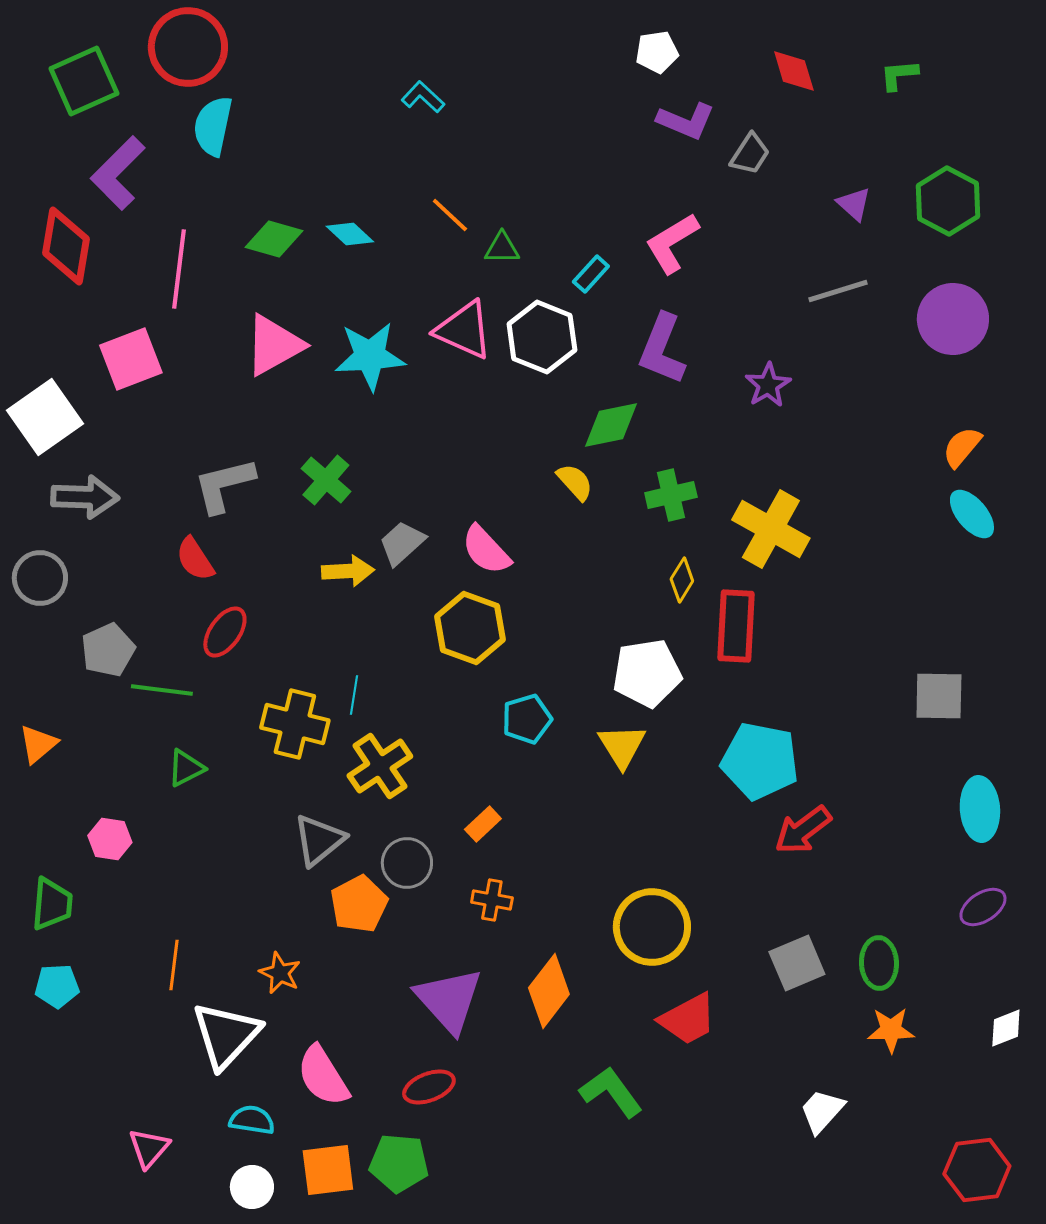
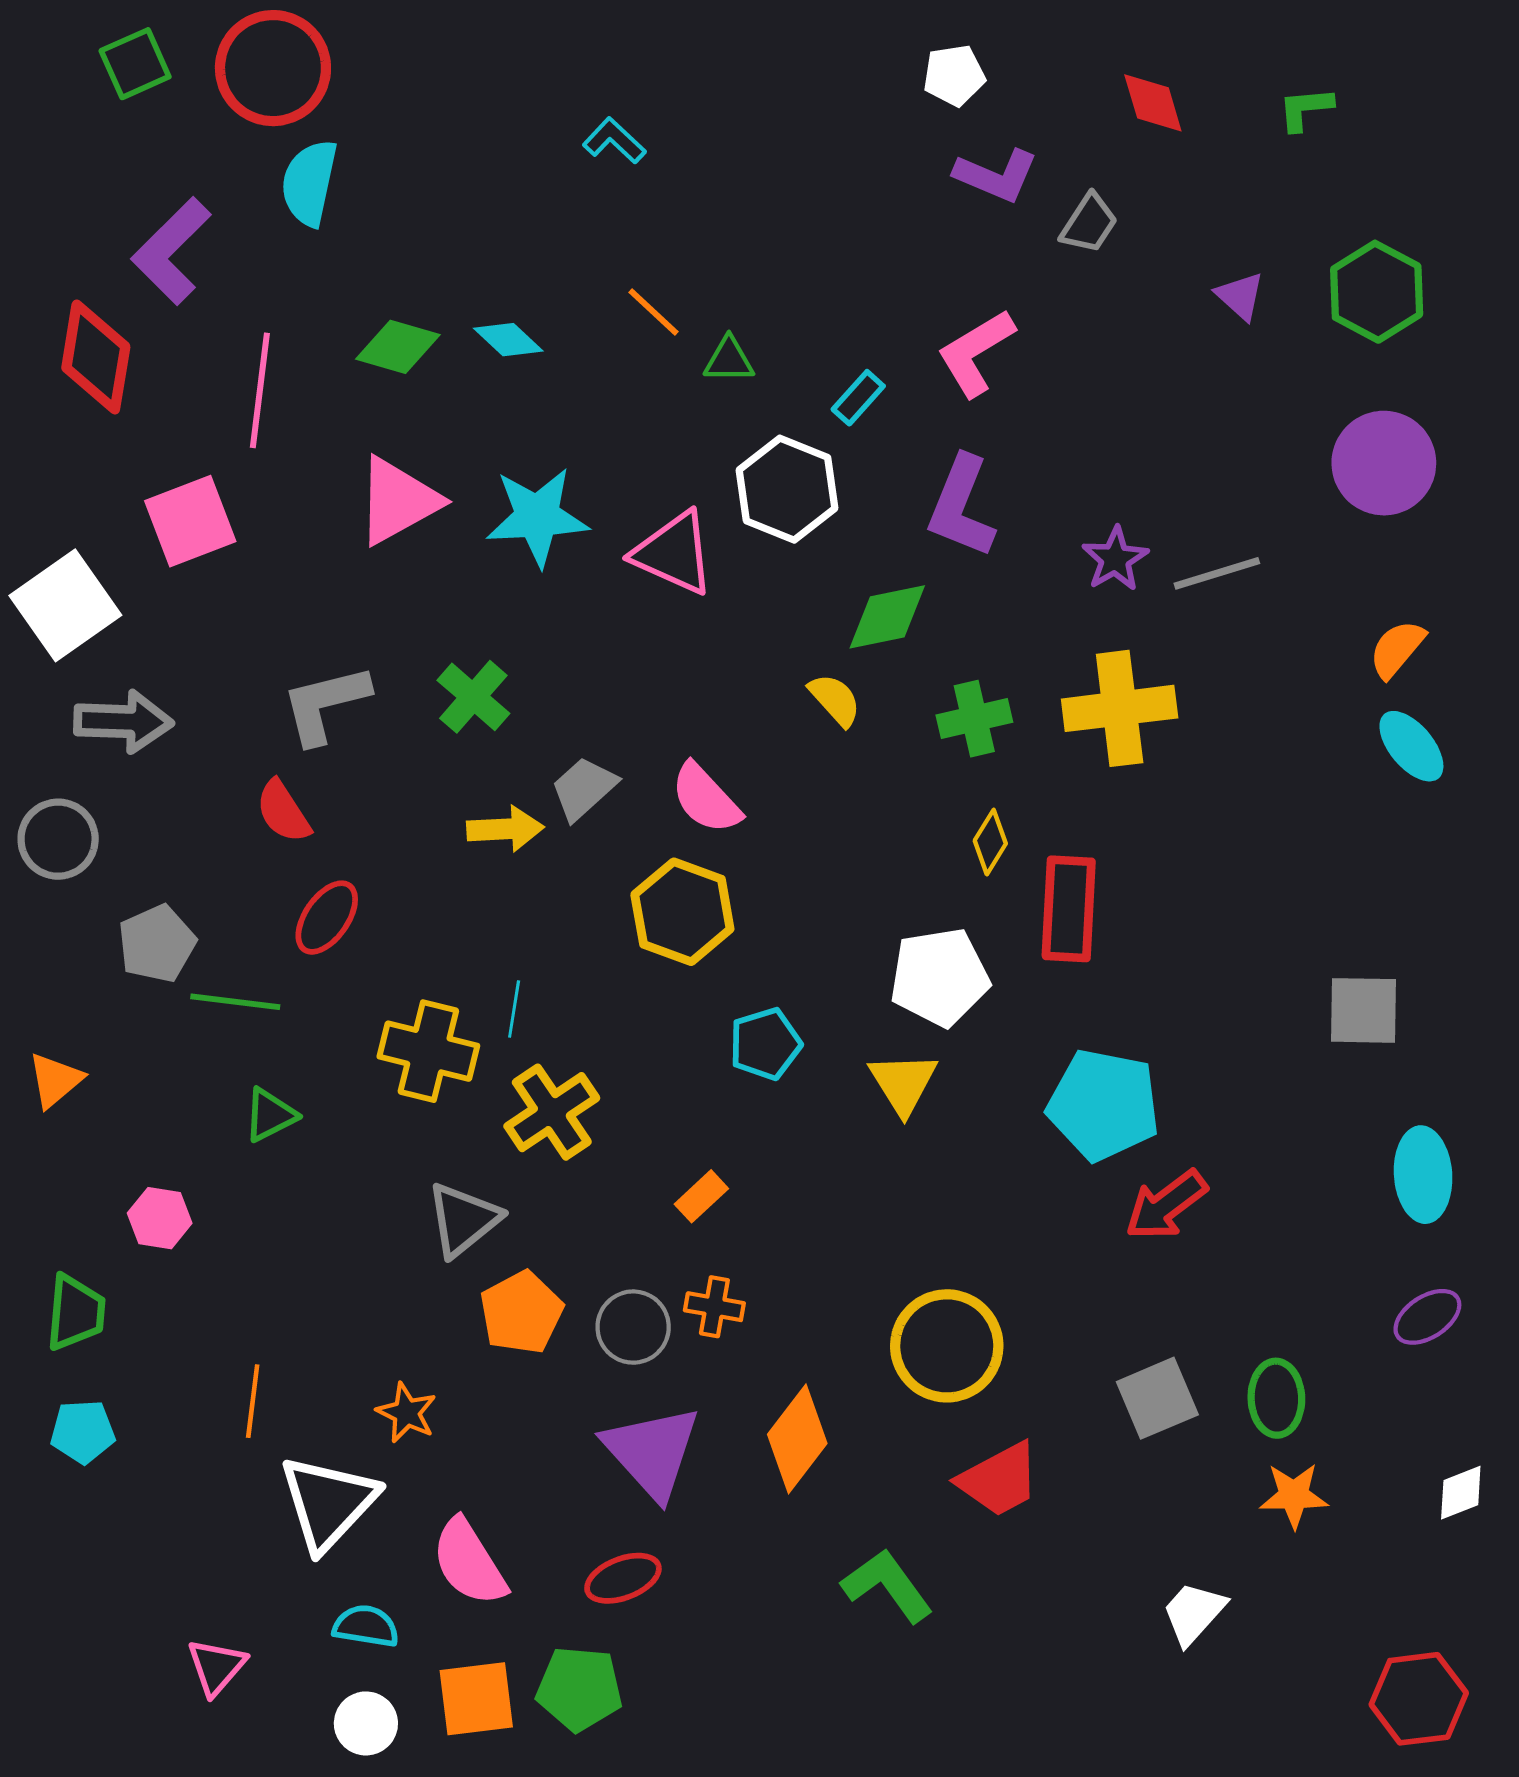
green square: (84, 81) -> (135, 64), moved, size x0.7
gray line: (838, 291) -> (1217, 573), moved
pink triangle: (464, 330) -> (674, 553), moved
yellow cross: (771, 529) -> (1120, 708), moved, turned -36
gray circle: (407, 863) -> (633, 1327), moved

